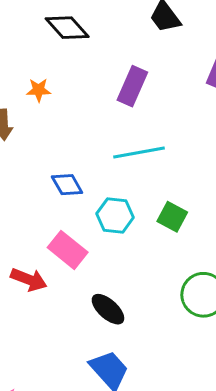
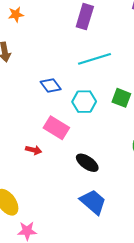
orange star: (39, 90) -> (16, 14), moved
red arrow: (29, 280) -> (34, 150), size x0.7

